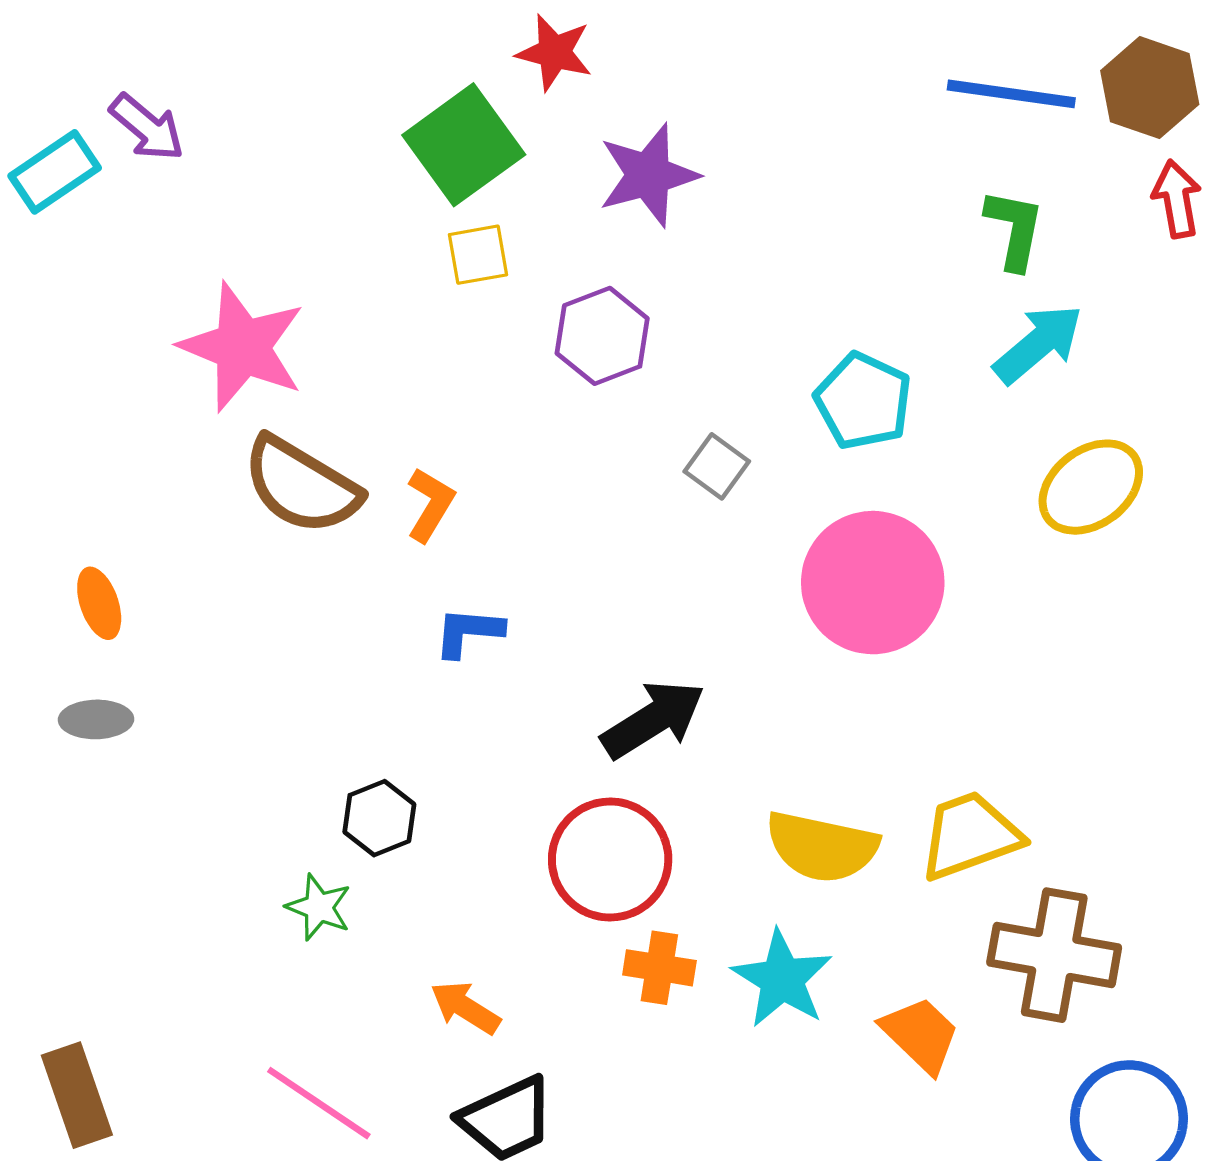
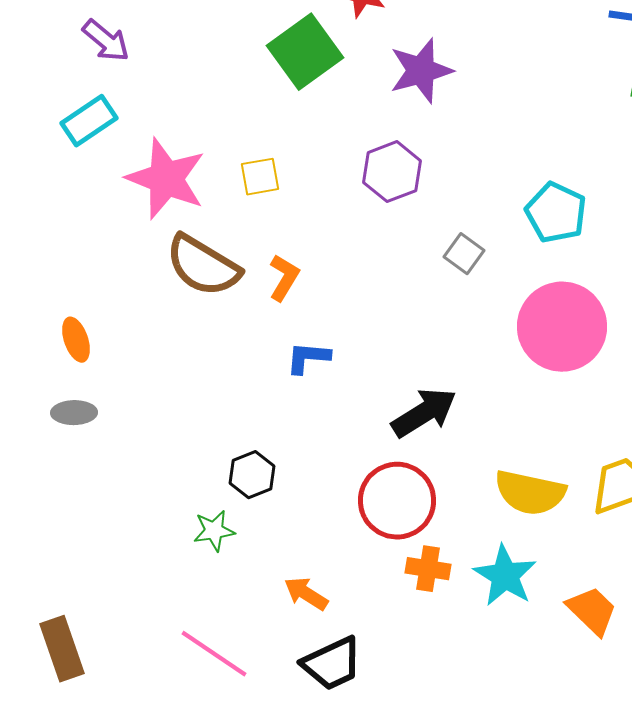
cyan rectangle: (55, 172) -> (89, 121), moved
yellow square: (478, 255) -> (260, 177), moved
green star: (319, 907) -> (214, 531), turned -30

